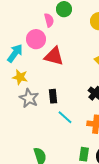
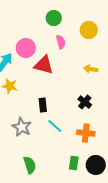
pink semicircle: (49, 20) -> (61, 42), moved
gray star: (29, 98) -> (22, 127), moved

